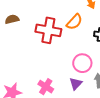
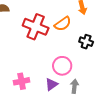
pink cross: (46, 87) -> (22, 81), turned 35

